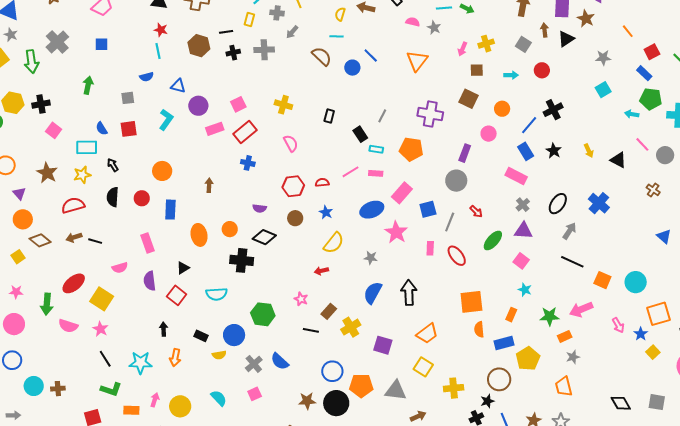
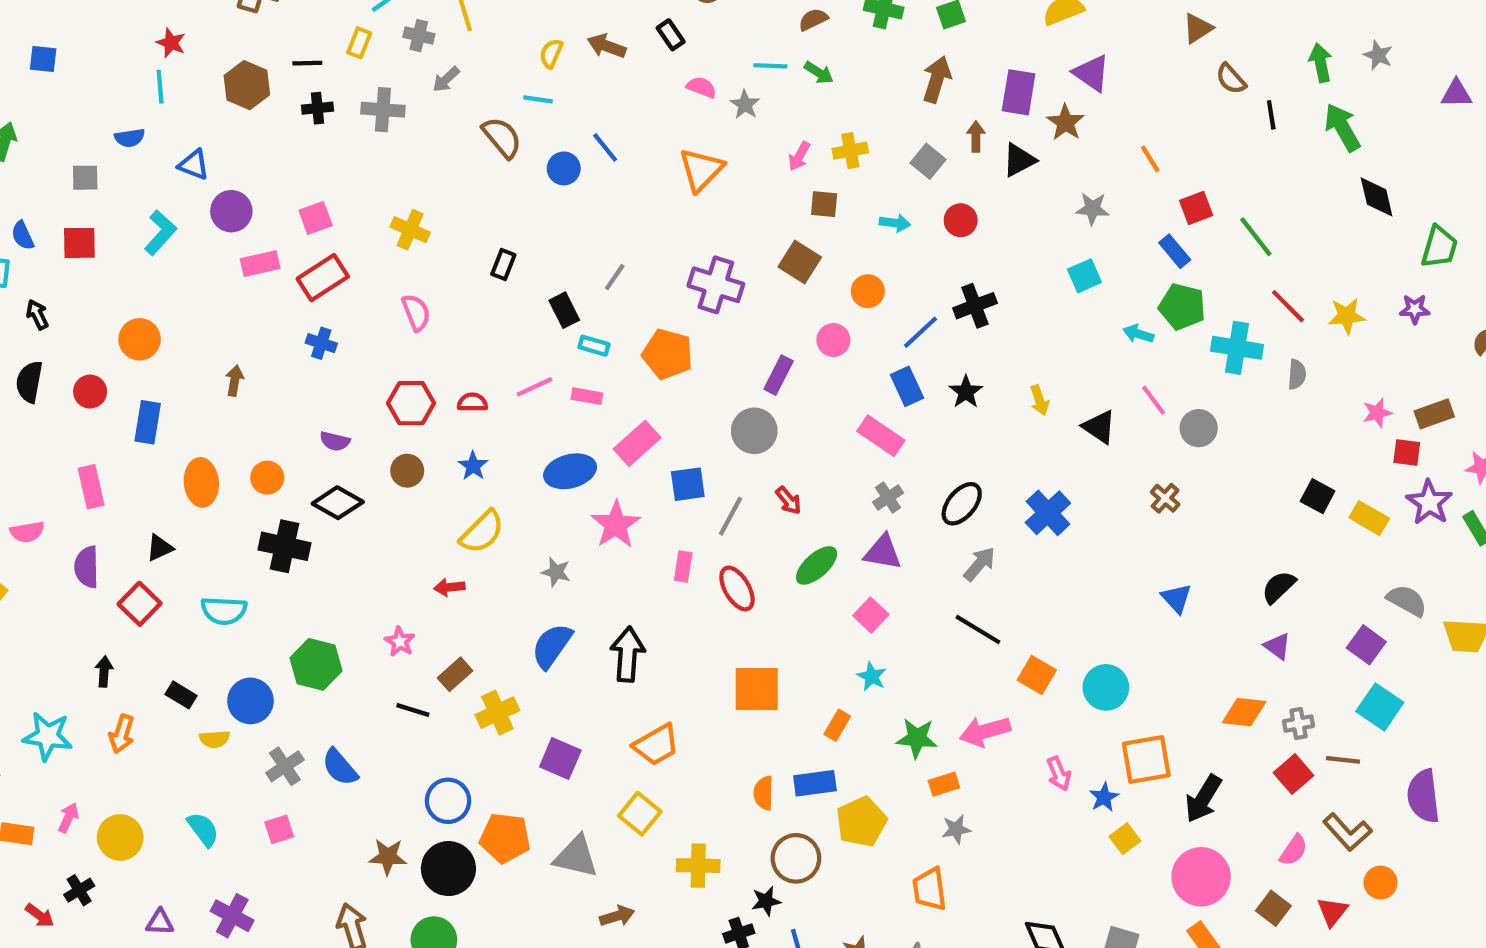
orange semicircle: (479, 329) -> (764, 793), moved

